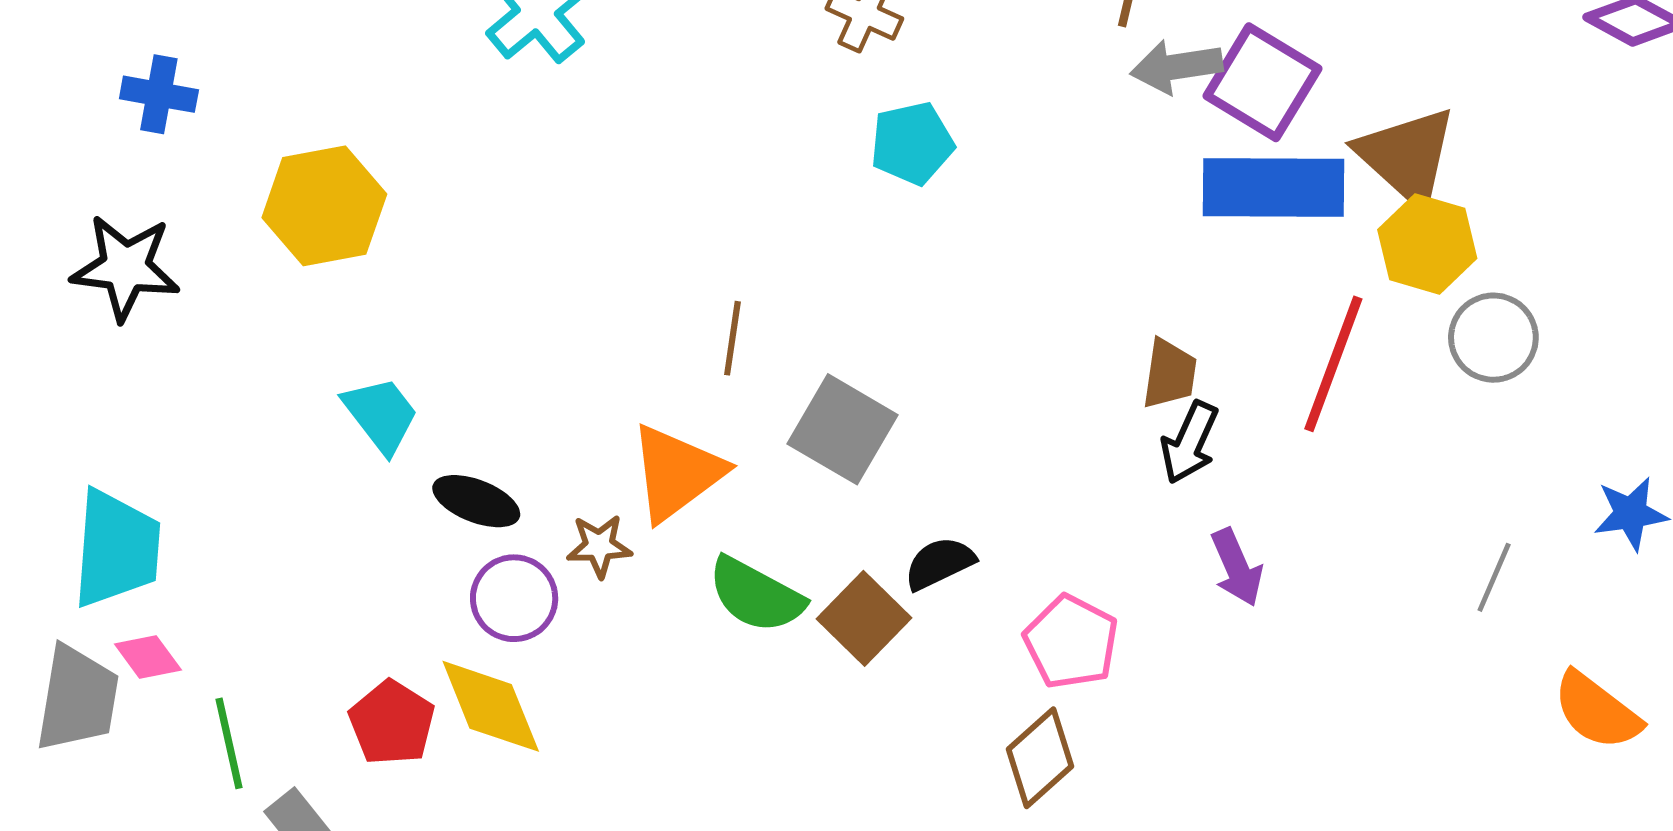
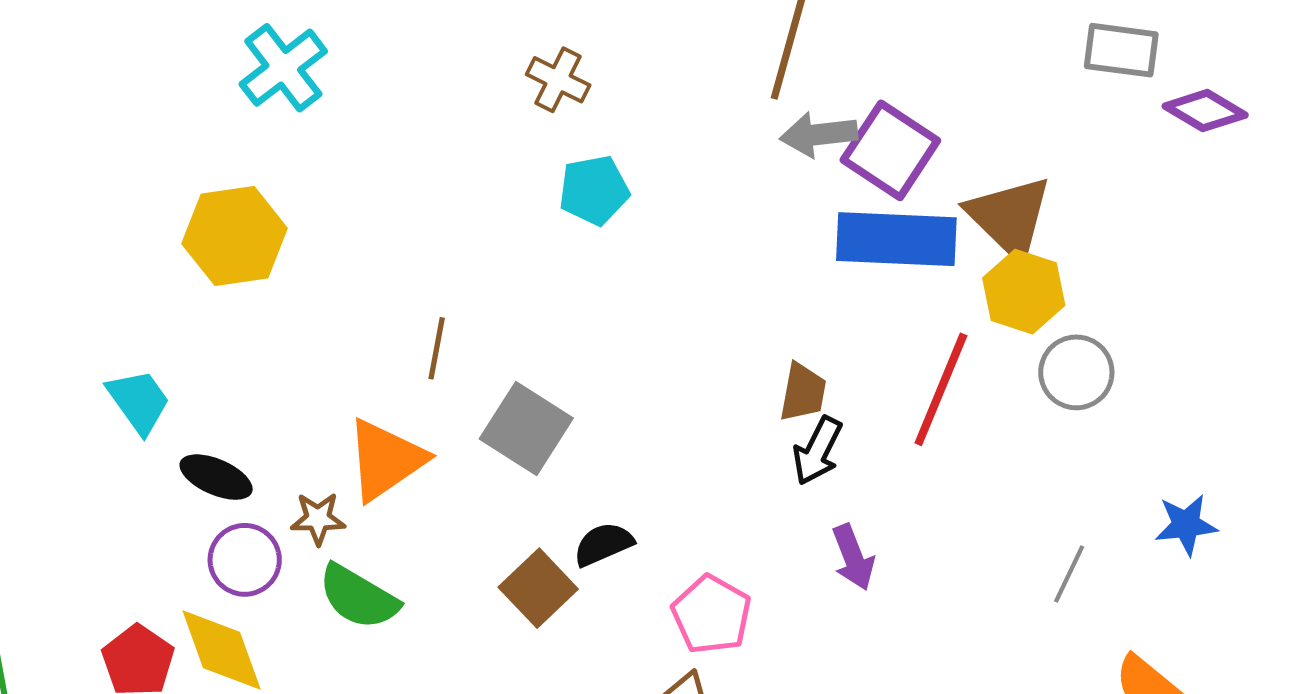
yellow hexagon: (324, 206) -> (235, 236), moved
green semicircle: (756, 595) -> (358, 597), moved

